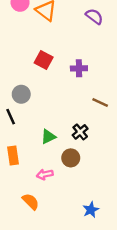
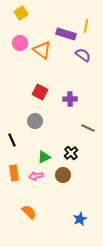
gray circle: (21, 94) -> (35, 121), moved
pink arrow: (45, 174) -> (36, 176), moved

